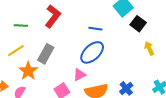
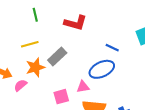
red L-shape: (53, 16) -> (75, 23), turned 50
green line: (21, 25) -> (35, 15), moved, turned 56

